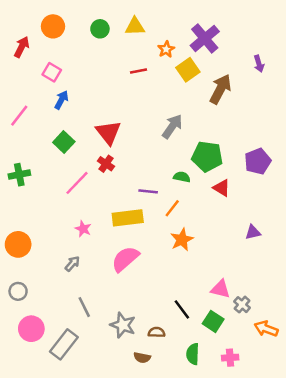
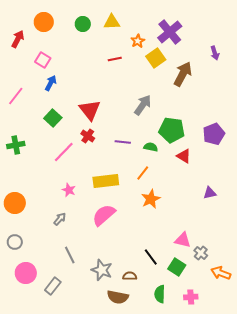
purple line: (148, 191) -> (123, 142), moved
gray rectangle: (64, 344) -> (53, 286), size x0.7
brown semicircle: (142, 358) -> (118, 297), size x1.5

